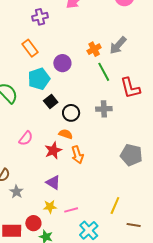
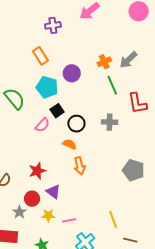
cyan pentagon: (39, 79) -> (47, 87), turned 30
pink semicircle: (26, 138) -> (42, 125), moved
red star: (53, 150) -> (37, 171), moved
gray star: (16, 192) -> (19, 212), moved
yellow line: (115, 206) -> (113, 219), turned -48
red circle: (33, 223) -> (32, 199), moved

